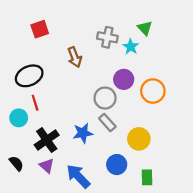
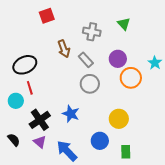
red square: (40, 29) -> (47, 16), moved
cyan star: (131, 47) -> (155, 63), moved
purple circle: (124, 79) -> (118, 59), moved
gray rectangle: (107, 123) -> (86, 60), moved
blue star: (83, 133) -> (71, 114), turned 30

